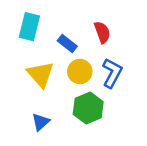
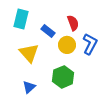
yellow circle: (80, 72) -> (67, 45), moved
blue L-shape: (112, 73) -> (90, 44), moved

